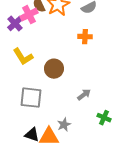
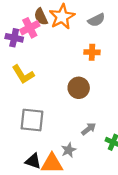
purple cross: (15, 24) -> (14, 38), turned -35
brown circle: (54, 69) -> (79, 88), moved
gray arrow: (84, 95) -> (89, 129), moved

